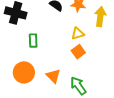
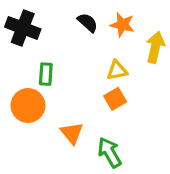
orange circle: (24, 72) -> (28, 106), moved

